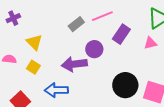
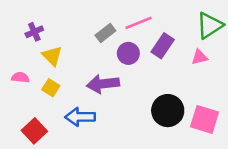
purple cross: (13, 18) -> (34, 32), moved
purple circle: (94, 49) -> (128, 53), moved

